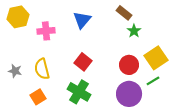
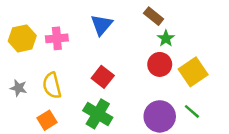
yellow hexagon: (18, 17) -> (22, 38), moved
red circle: (129, 65) -> (160, 64), moved
green line: (153, 81) -> (192, 111), moved, turned 72

